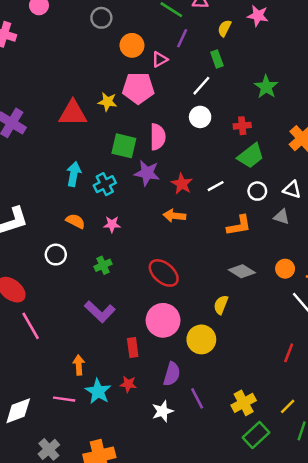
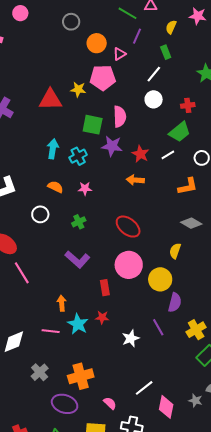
green trapezoid: (251, 156) -> (180, 132), moved
purple semicircle: (172, 374) -> (175, 302), moved

